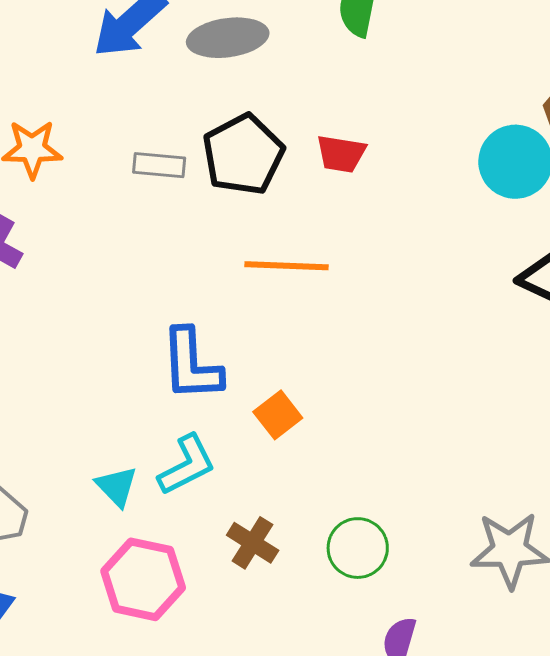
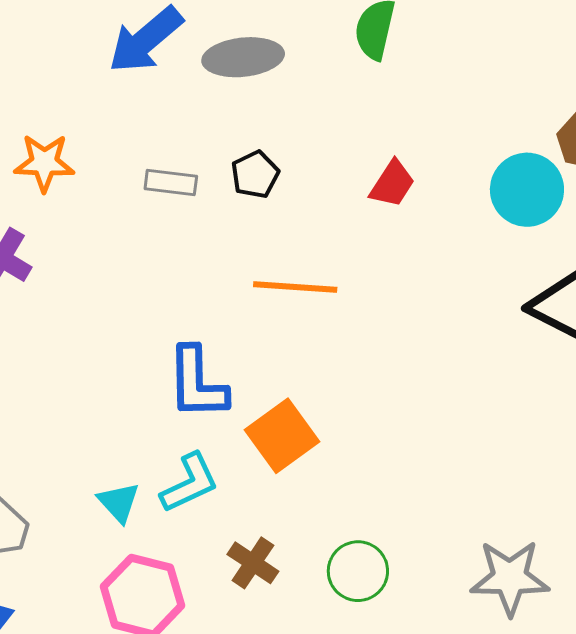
red trapezoid: (341, 154) -> (392, 184), moved, turned -68
black pentagon: (243, 155) -> (255, 174), size x0.6
orange square: (278, 415) -> (282, 436), size x1.5

